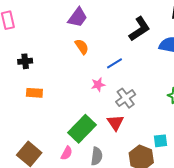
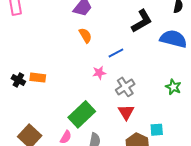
black cross: (25, 61) -> (18, 80), moved, turned 32
red triangle: (115, 123) -> (126, 112), moved

